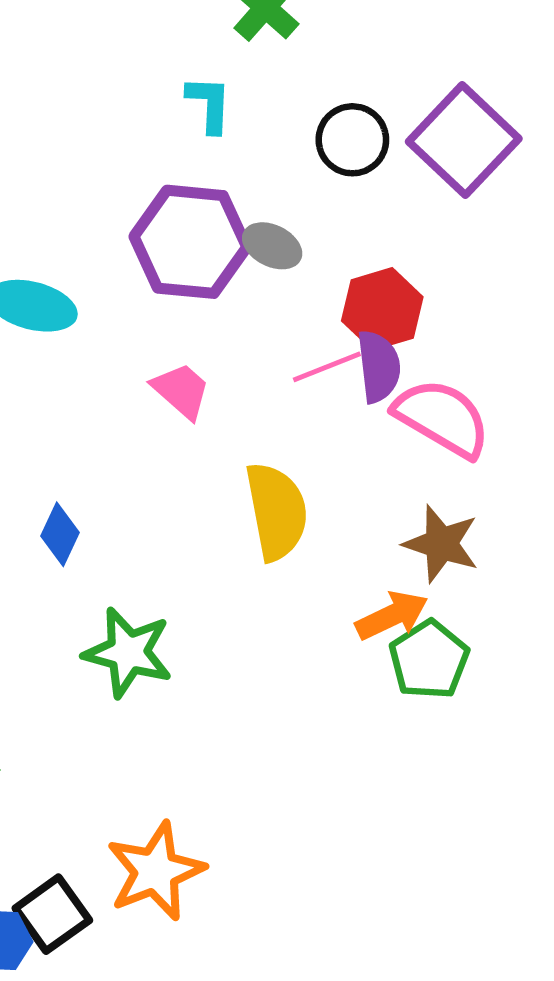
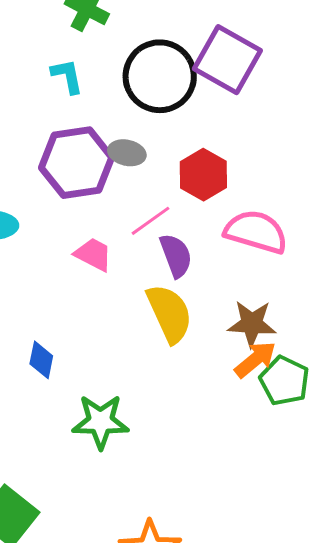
black circle: (352, 140) -> (160, 76), size x1.6
pink line: (327, 367) -> (151, 221), moved
purple semicircle: (379, 367) -> (176, 256), moved
brown star: (441, 544) -> (252, 324), moved

